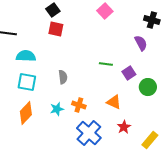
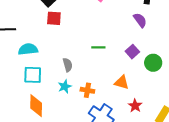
green line: (106, 64) -> (98, 47), moved
cyan star: (57, 109) -> (65, 86), moved
orange diamond: (26, 113) -> (36, 106), turned -35

